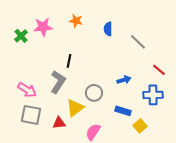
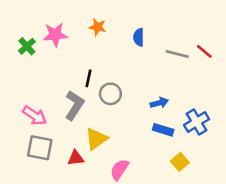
gray line: (138, 42) -> (177, 54), turned -30
red line: (159, 70) -> (204, 51), moved
gray circle: (94, 93) -> (110, 94), moved
blue cross: (153, 95) -> (197, 122), turned -30
blue rectangle: (123, 111) -> (163, 130), moved

